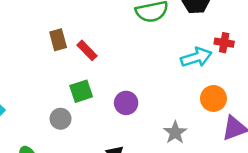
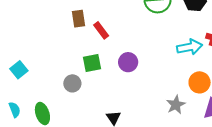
purple circle: (126, 103) -> (128, 62), moved
gray star: (175, 133) -> (176, 105), moved

